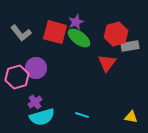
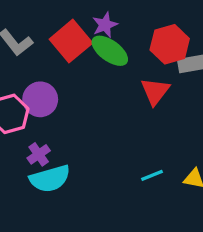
red square: (55, 32) -> (71, 41), turned 35
cyan line: (82, 115) -> (152, 175), moved, turned -40

